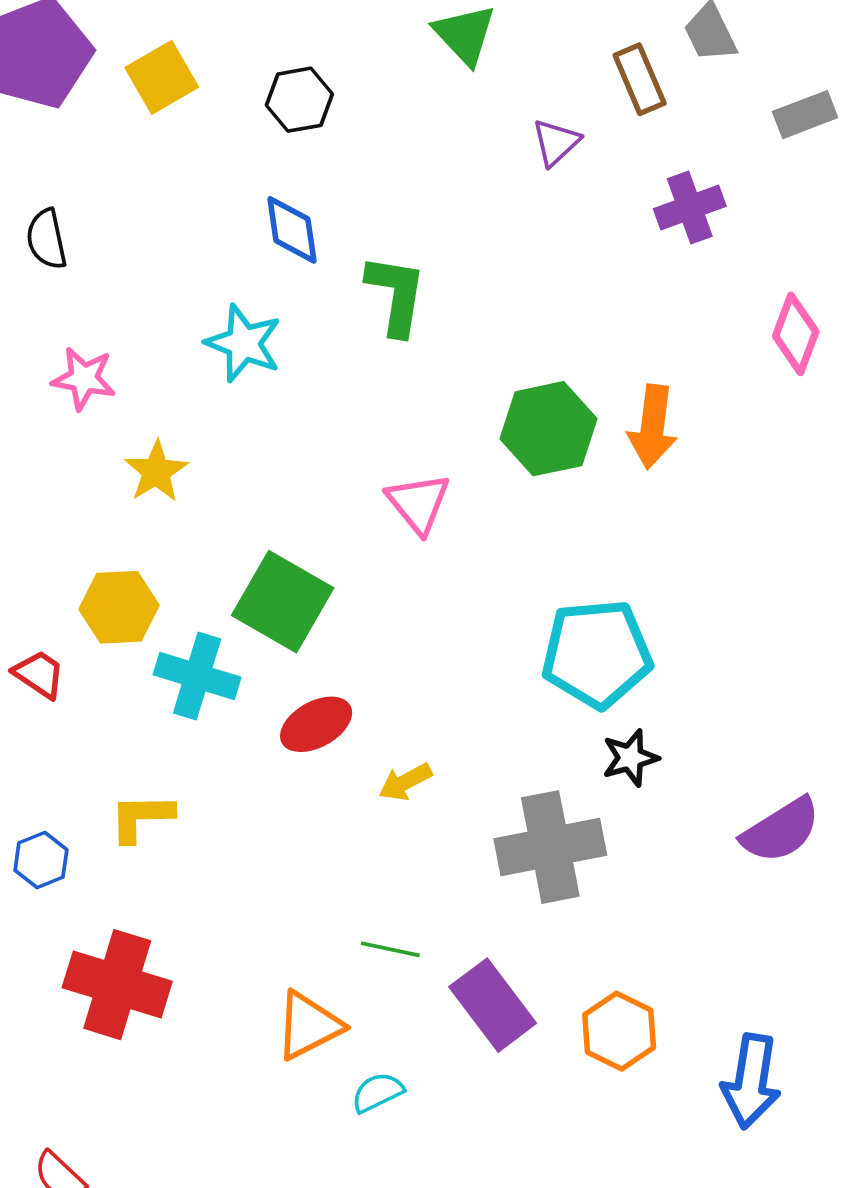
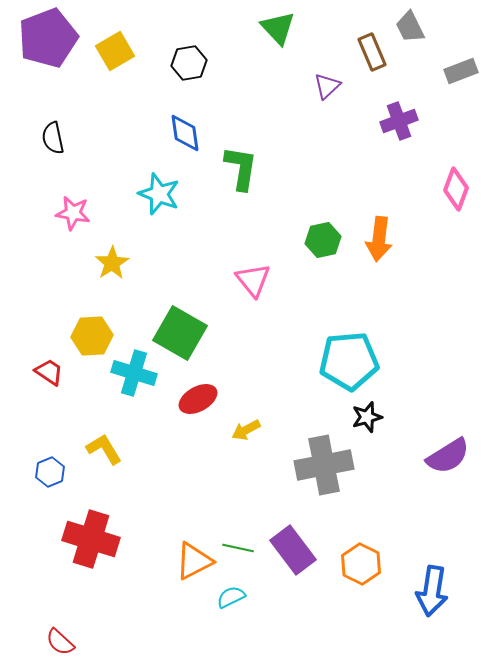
green hexagon: (548, 429) -> (323, 240), size x0.7
yellow L-shape: (141, 817) -> (104, 449), turned 60
green line: (390, 949) -> (238, 548), moved

